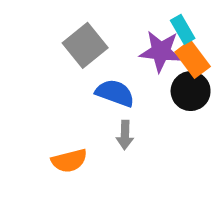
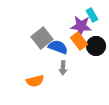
gray square: (85, 45) -> (42, 38), moved
orange rectangle: (193, 59) -> (79, 41), moved

